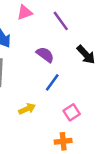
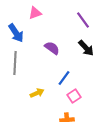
purple line: (61, 21) -> (83, 20), moved
blue line: (52, 82) -> (64, 78), moved

